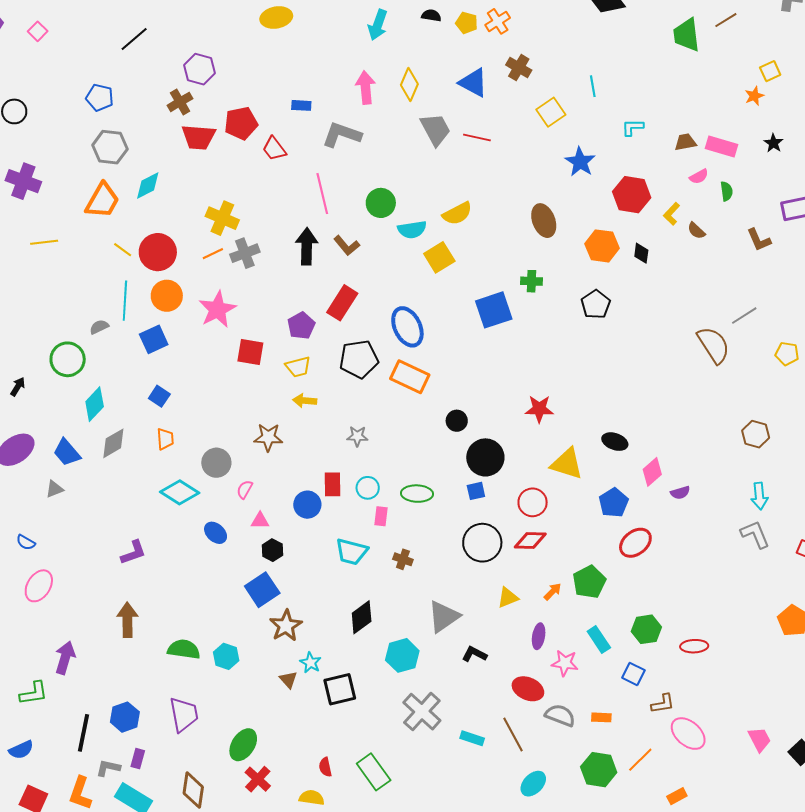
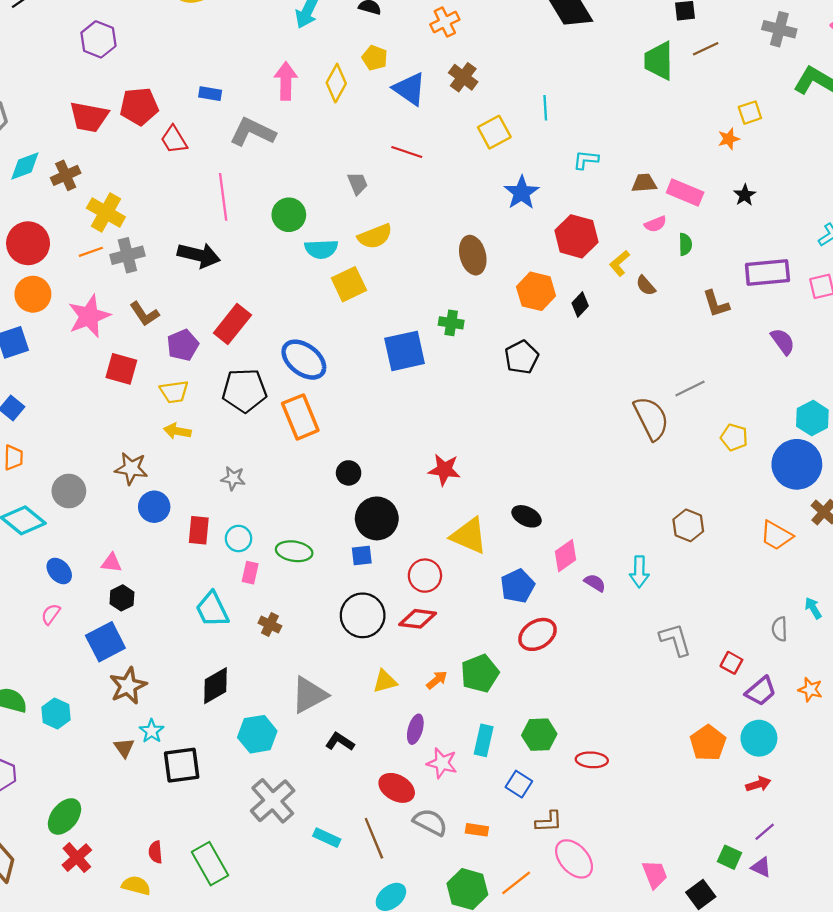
yellow pentagon: (467, 23) -> (375, 58), moved
brown cross: (180, 102) -> (66, 175), moved
gray trapezoid: (435, 129) -> (358, 183), moved, size x0.6
black arrow: (307, 246) -> (199, 255), turned 96
brown L-shape: (347, 246) -> (144, 314), moved
black diamond: (641, 253) -> (580, 304), turned 30
blue ellipse: (407, 327) -> (304, 360), turned -33
orange rectangle: (410, 377) -> (300, 417), turned 36
pink semicircle: (245, 489) -> (51, 614), moved
purple semicircle: (680, 493) -> (595, 583), turned -138
cyan arrow: (759, 496) -> (639, 572), moved
blue circle: (307, 505) -> (154, 507), moved
cyan trapezoid: (352, 552) -> (212, 609), turned 44
cyan rectangle: (599, 639) -> (484, 740), turned 40

